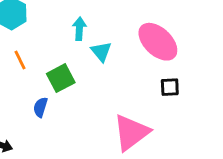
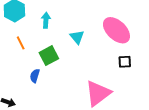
cyan arrow: (79, 29) -> (46, 20), moved

